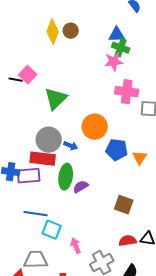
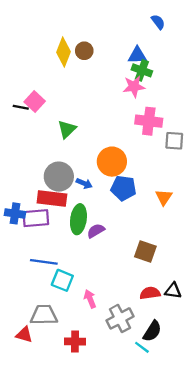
green triangle: (56, 99) -> (67, 129), size x0.7
blue pentagon: (117, 150) -> (123, 188), moved

